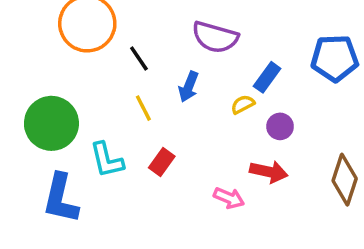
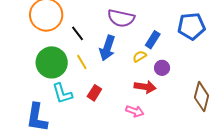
blue arrow: (189, 87) -> (107, 48), size x1.4
green circle: (51, 123) -> (52, 62), moved
red arrow: (269, 172) -> (145, 87), moved

